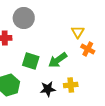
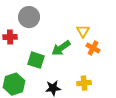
green arrow: (58, 60) -> (61, 48), moved
yellow cross: (71, 85) -> (84, 83), moved

